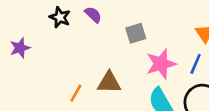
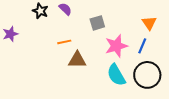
orange line: (76, 93) -> (64, 42), moved, turned 48

